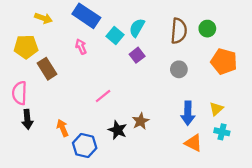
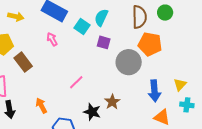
purple square: (137, 55) -> (104, 42), turned -32
orange pentagon: (224, 61) -> (150, 44), moved
gray circle: (179, 69) -> (129, 62), moved, size x1.6
orange arrow: (63, 128) -> (41, 106), moved

